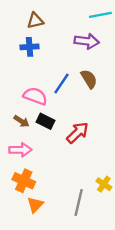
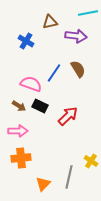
brown triangle: (35, 21) -> (50, 22), moved
blue cross: (29, 47) -> (26, 41), turned 35
orange cross: (24, 181) -> (21, 158), turned -30
orange triangle: (35, 205) -> (43, 184), moved

